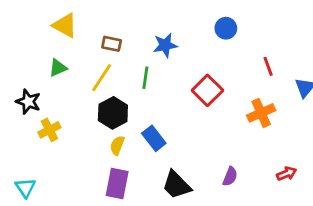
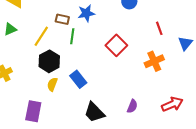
brown rectangle: (112, 44) -> (62, 19), moved
red arrow: (287, 174) -> (172, 104), size x1.5
purple rectangle: (117, 183) -> (33, 111), moved

